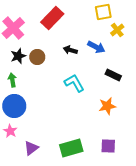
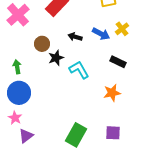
yellow cross: (117, 30) -> (122, 29), moved
black star: (18, 56) -> (56, 58), moved
purple triangle: (31, 148) -> (26, 136), moved
green rectangle: (71, 148) -> (76, 135), turned -45

